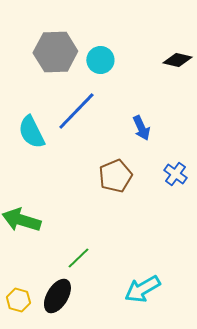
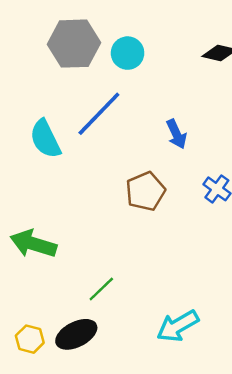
black ellipse: (57, 296) -> (76, 334), turned 32

